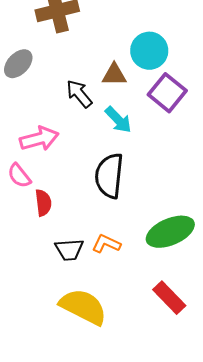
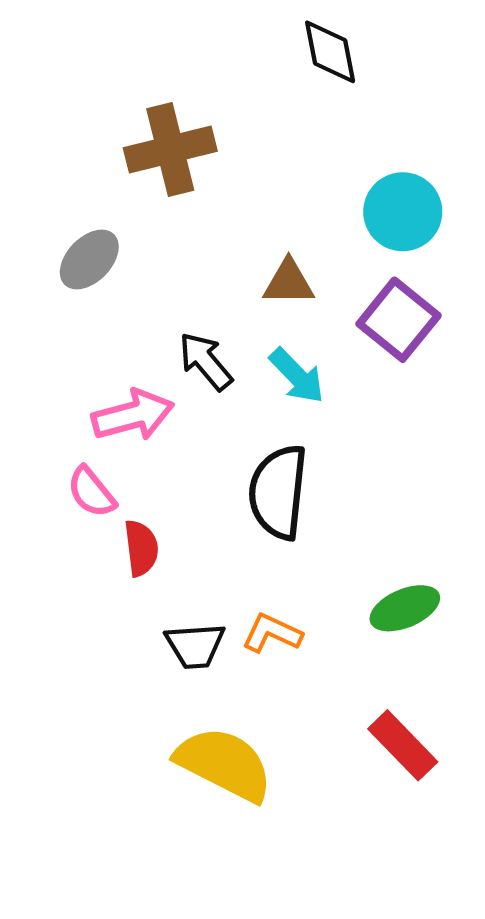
cyan circle: (149, 51) -> (403, 212), moved
black arrow: (79, 94) -> (206, 361), moved
green ellipse: (170, 232) -> (405, 608), size x0.7

